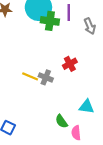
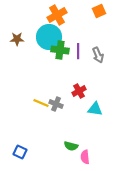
purple line: (69, 13) -> (78, 51), moved
cyan triangle: (87, 107) -> (95, 109), moved
green semicircle: (61, 121) -> (71, 146), turned -40

